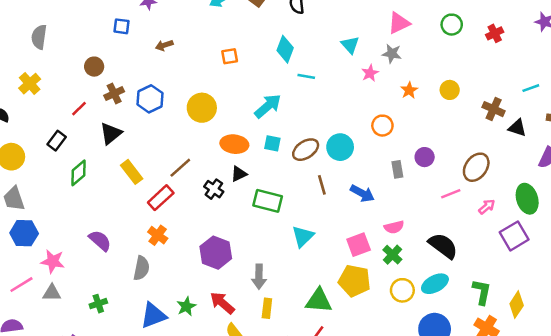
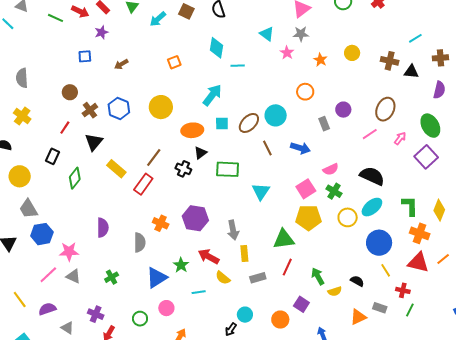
orange cross: (158, 235) -> (161, 223), moved
purple semicircle: (100, 241) -> (103, 228), turned 60
gray triangle: (52, 293) -> (73, 276), turned 35

